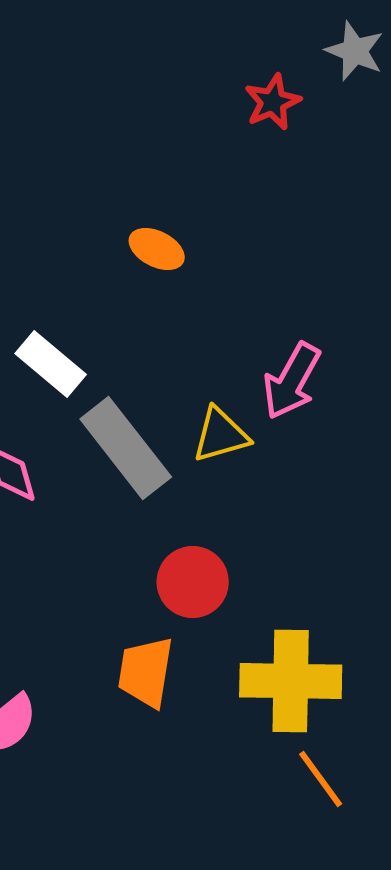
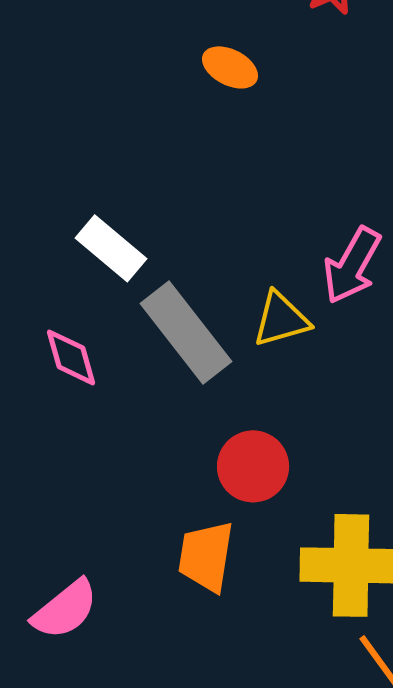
orange ellipse: (157, 249) -> (230, 67), moved

